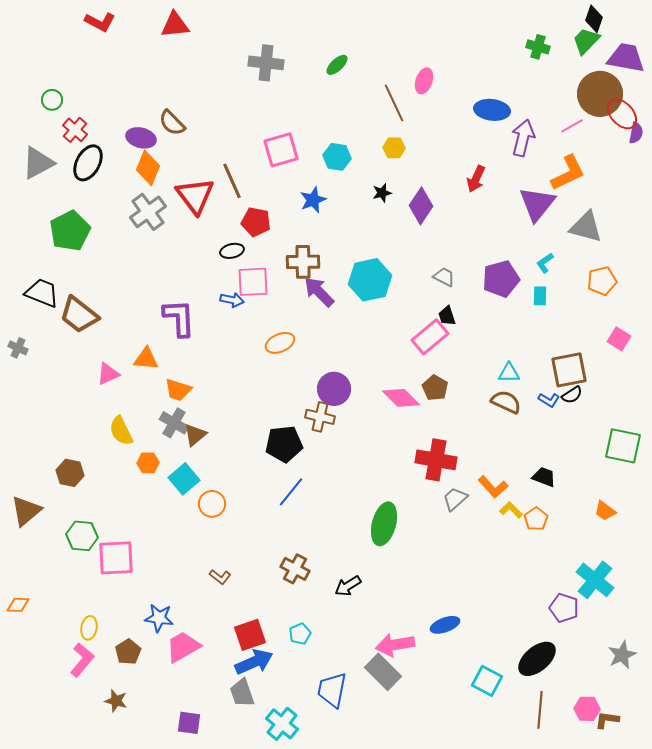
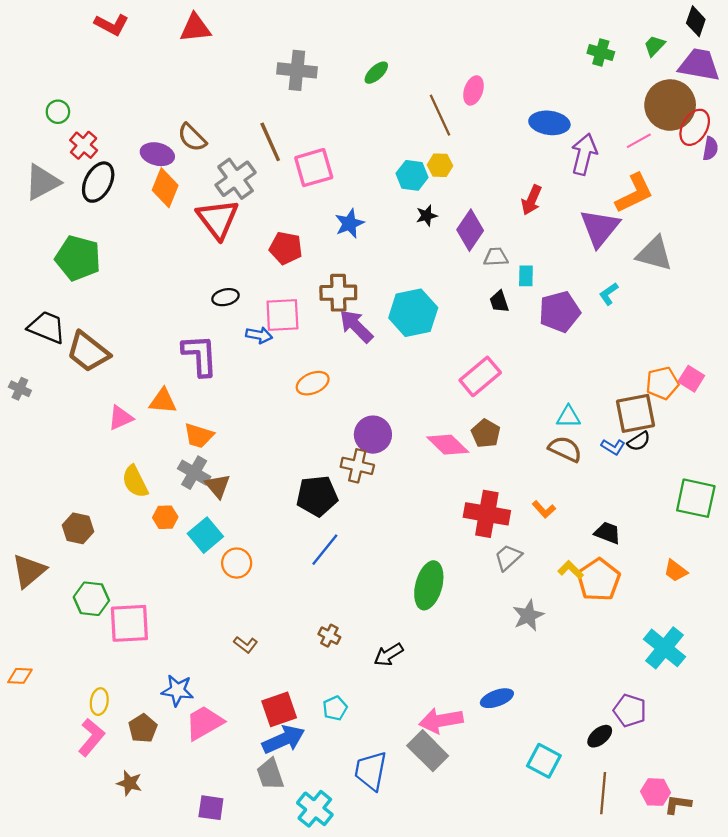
black diamond: (594, 19) -> (696, 21), moved
green trapezoid: (586, 41) -> (654, 46), size x0.7
red ellipse: (622, 114) -> (695, 127), turned 72
cyan hexagon: (337, 157) -> (412, 175), moved
brown line: (232, 181) -> (270, 142), moved
gray cross: (148, 212) -> (236, 179), moved
green pentagon: (70, 231) -> (78, 258), turned -30
black ellipse: (232, 251) -> (225, 297), moved
gray trapezoid: (444, 277) -> (496, 257), moved, turned -30
orange pentagon: (602, 281) -> (662, 383), moved
cyan rectangle: (540, 296) -> (526, 276), moved
black trapezoid: (447, 316) -> (499, 302), moved
brown triangle: (195, 435) -> (218, 486), turned -30
orange L-shape: (493, 487) -> (544, 509), moved, size x0.7
orange pentagon: (536, 519) -> (599, 580), size x1.6
brown cross: (295, 569) -> (329, 636), size x0.7
purple pentagon: (564, 608) -> (630, 710), moved
gray star: (622, 655) -> (528, 616), moved
black ellipse: (537, 659) -> (600, 736), size x0.6

